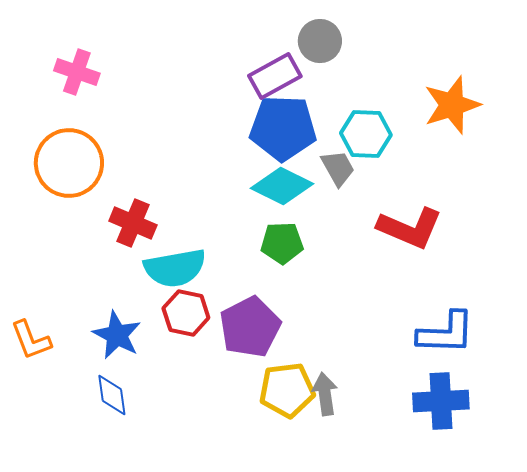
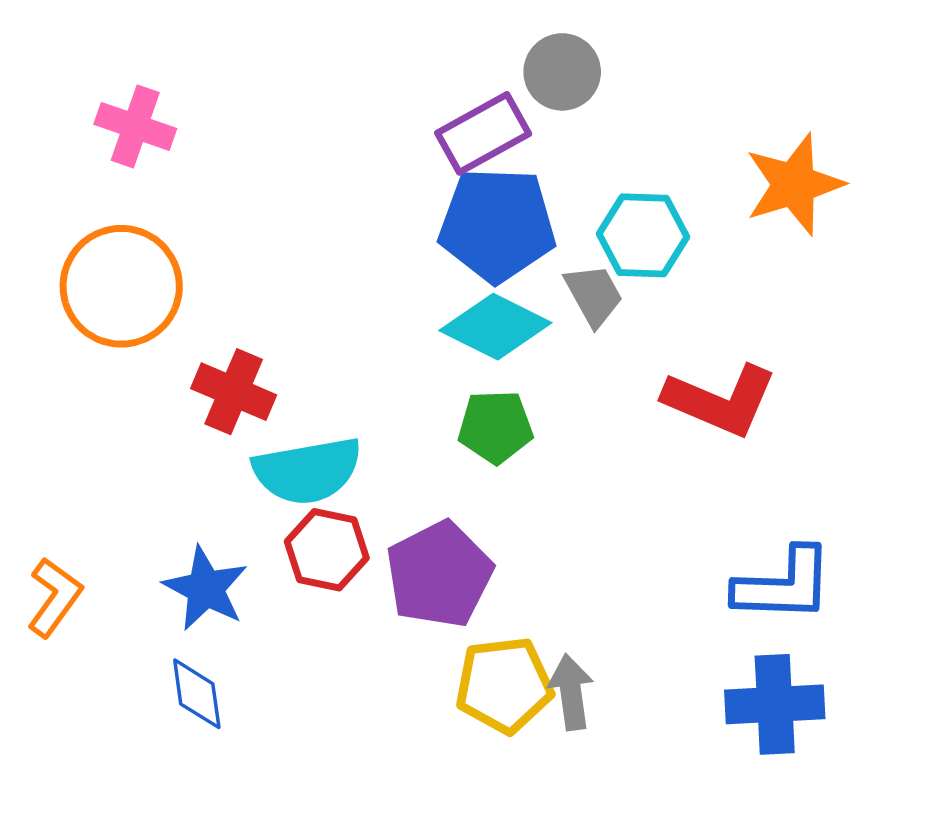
orange L-shape: (31, 340) -> (54, 597), turned -123

